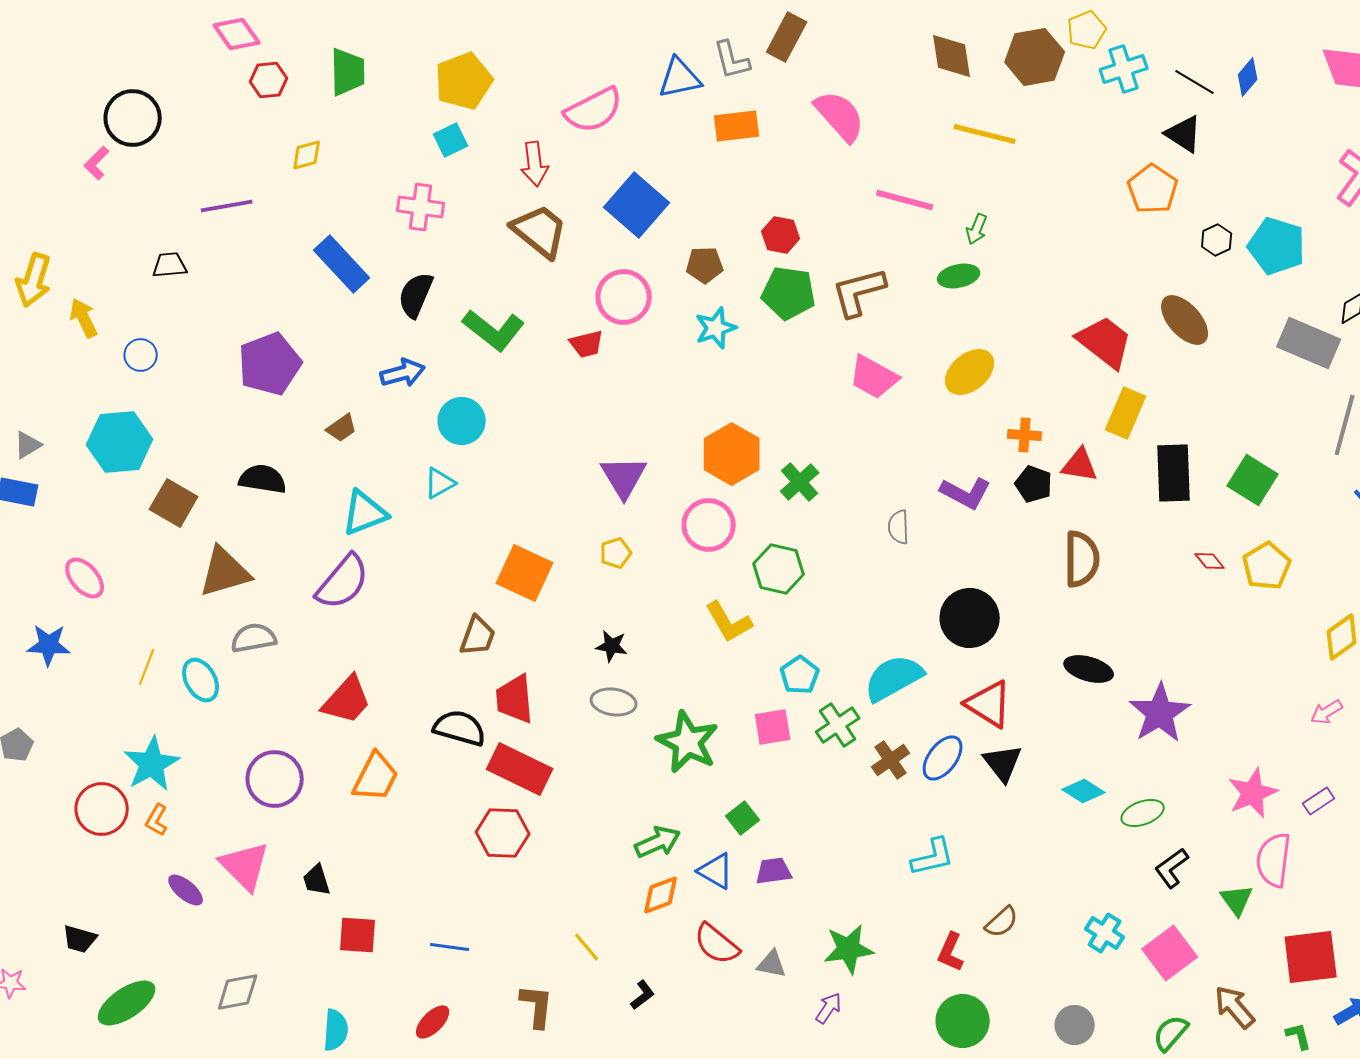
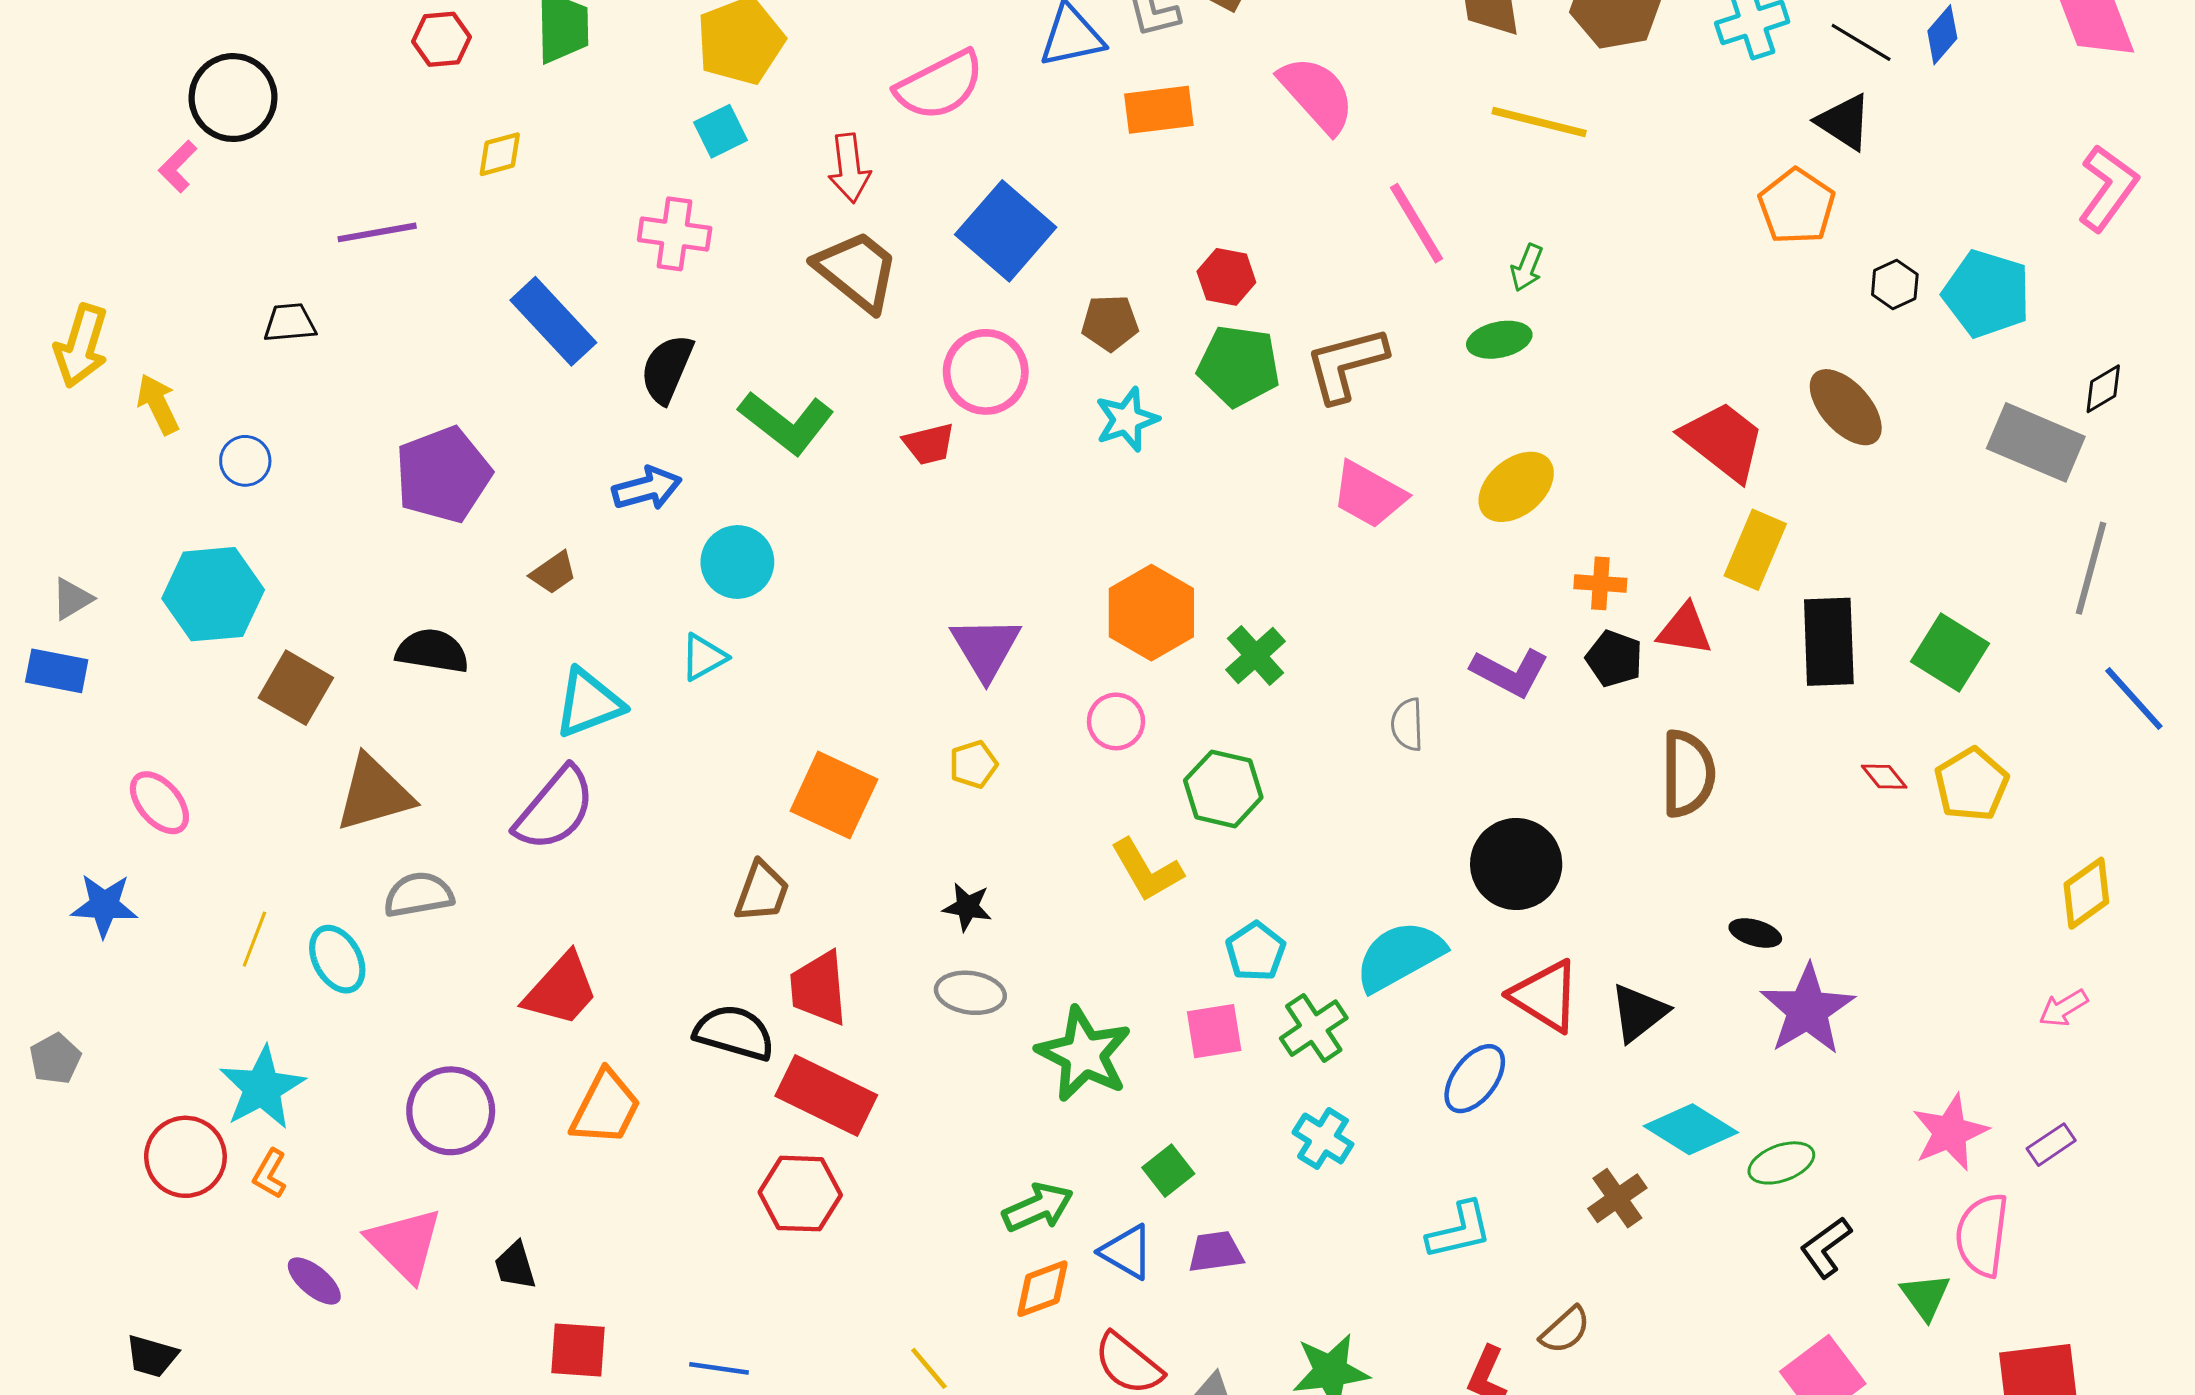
pink line: (905, 200) -> (1416, 223), turned 44
pink circle: (709, 525) -> (1116, 721), size x0.7
black ellipse: (1089, 669) -> (1755, 933), moved, size x0.7
brown cross: (891, 760) -> (1617, 1198), moved
black triangle: (1003, 763) -> (1639, 1013), moved, turned 30
cyan diamond: (1084, 791) -> (1691, 1129), size x1.4
cyan cross: (1105, 933) -> (1323, 1138), moved

